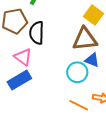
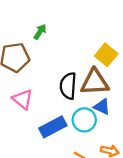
black semicircle: (37, 33) -> (68, 86), moved
blue rectangle: (19, 80) -> (53, 127), moved

